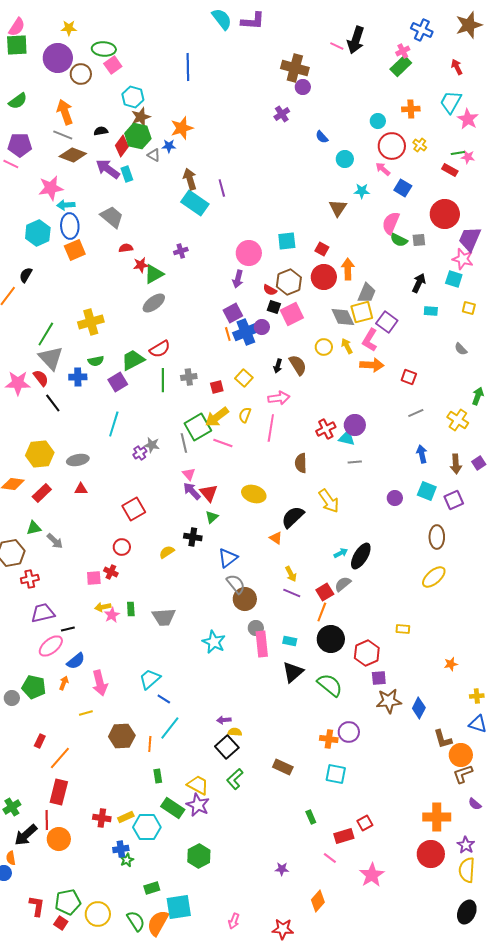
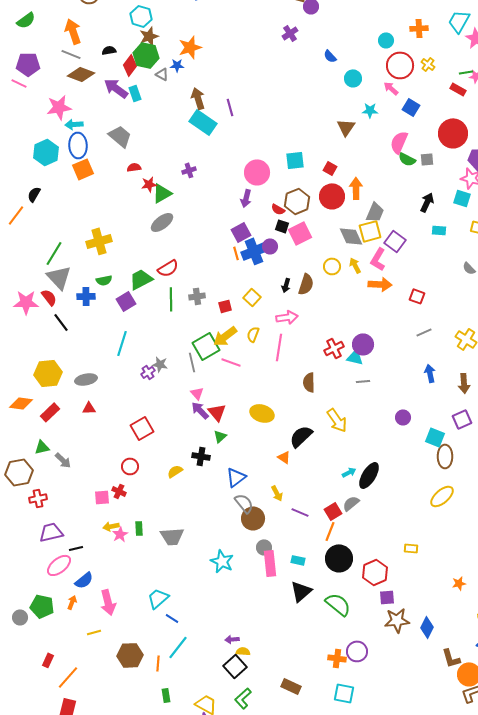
brown semicircle: (298, 365) -> (306, 284), turned 50
cyan square: (427, 491) -> (435, 437), moved
yellow arrow: (291, 574) -> (277, 493), moved

